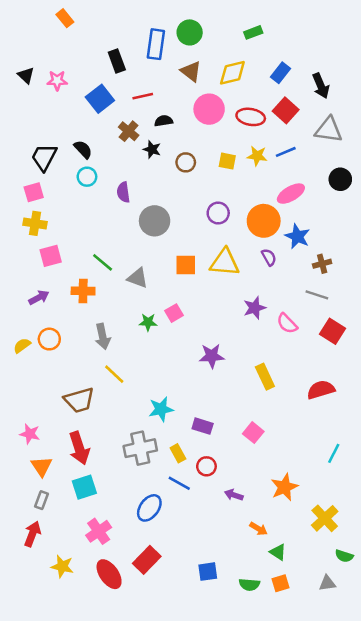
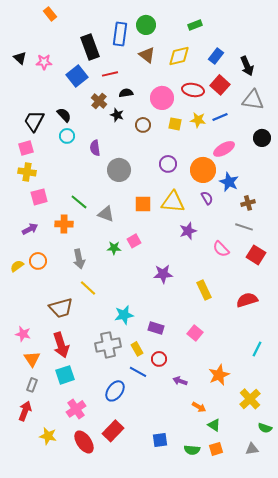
black rectangle: (117, 61) -> (90, 47), size x1.4
pink circle: (209, 109) -> (162, 98), moved
purple star: (255, 308) -> (188, 231), moved

